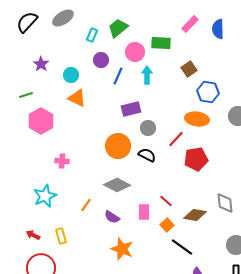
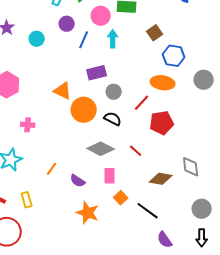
orange triangle: (77, 98) -> (63, 91), moved
gray diamond: (117, 185) -> (101, 149), moved
red line: (166, 201) -> (136, 151), moved
orange square: (167, 225) -> (121, 198), moved

